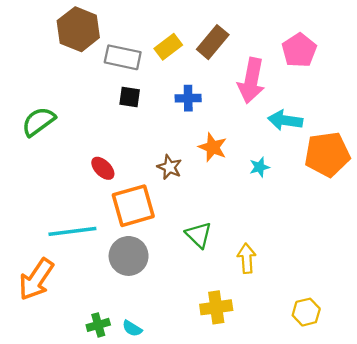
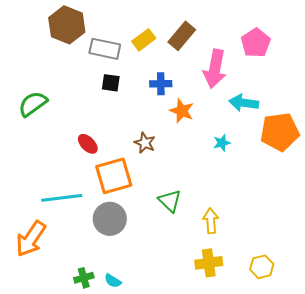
orange star: (213, 147) -> (182, 111), moved
yellow cross: (216, 307) -> (209, 263), moved

